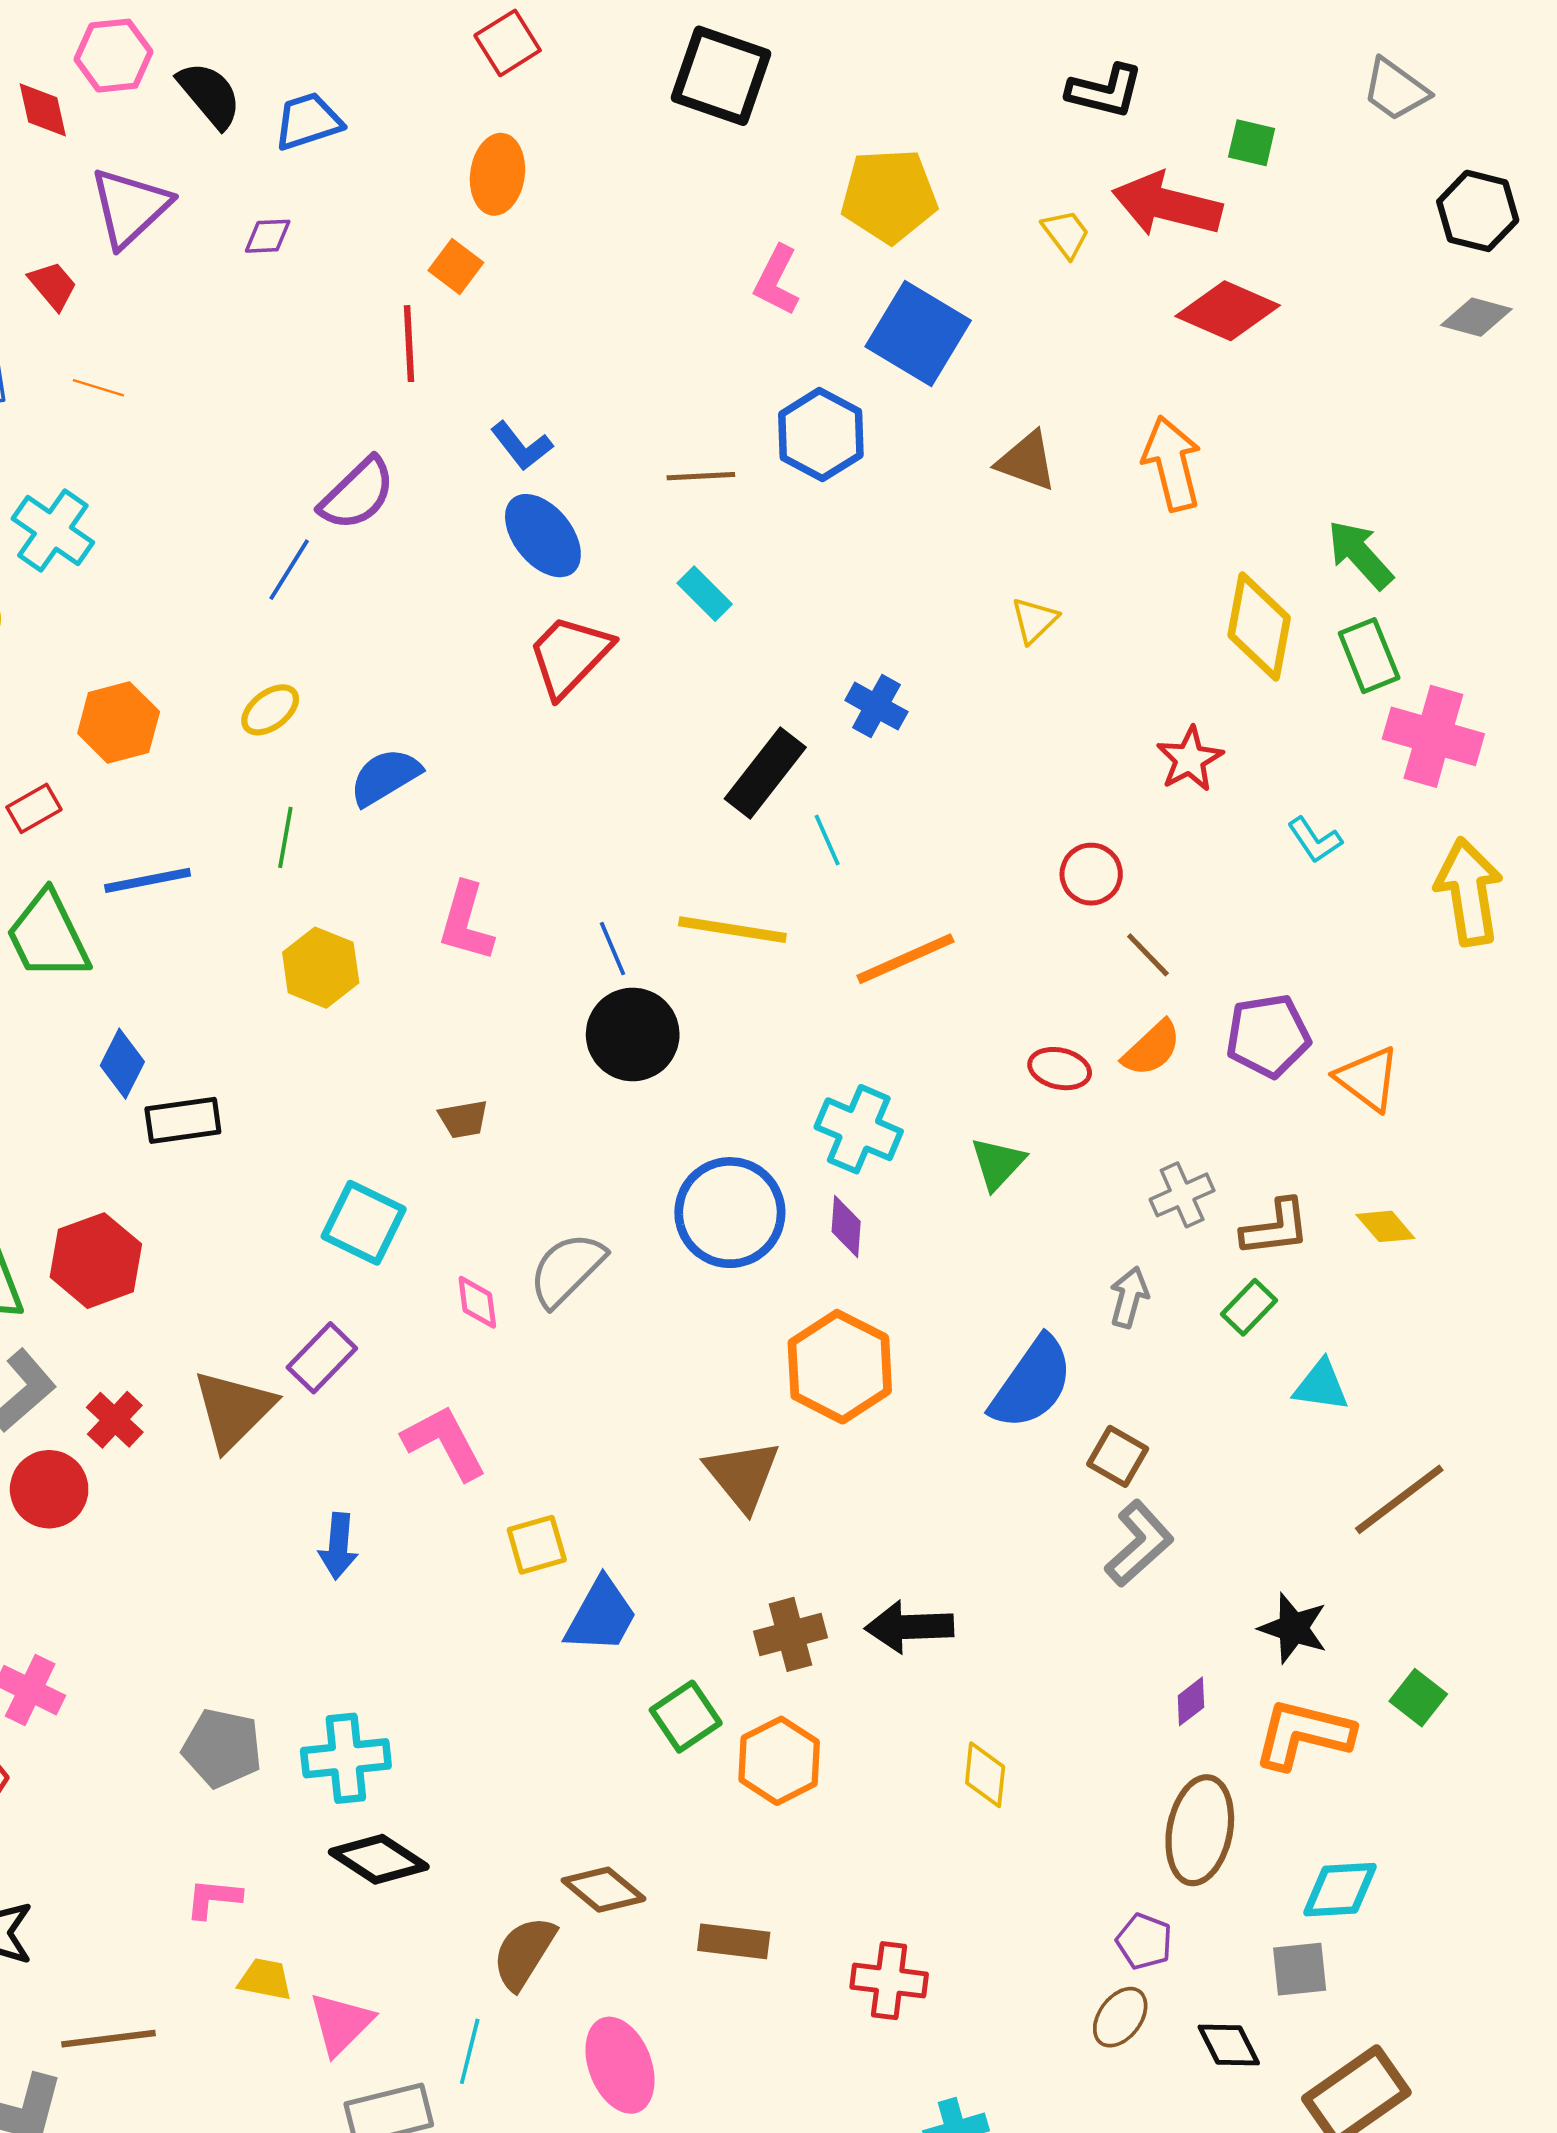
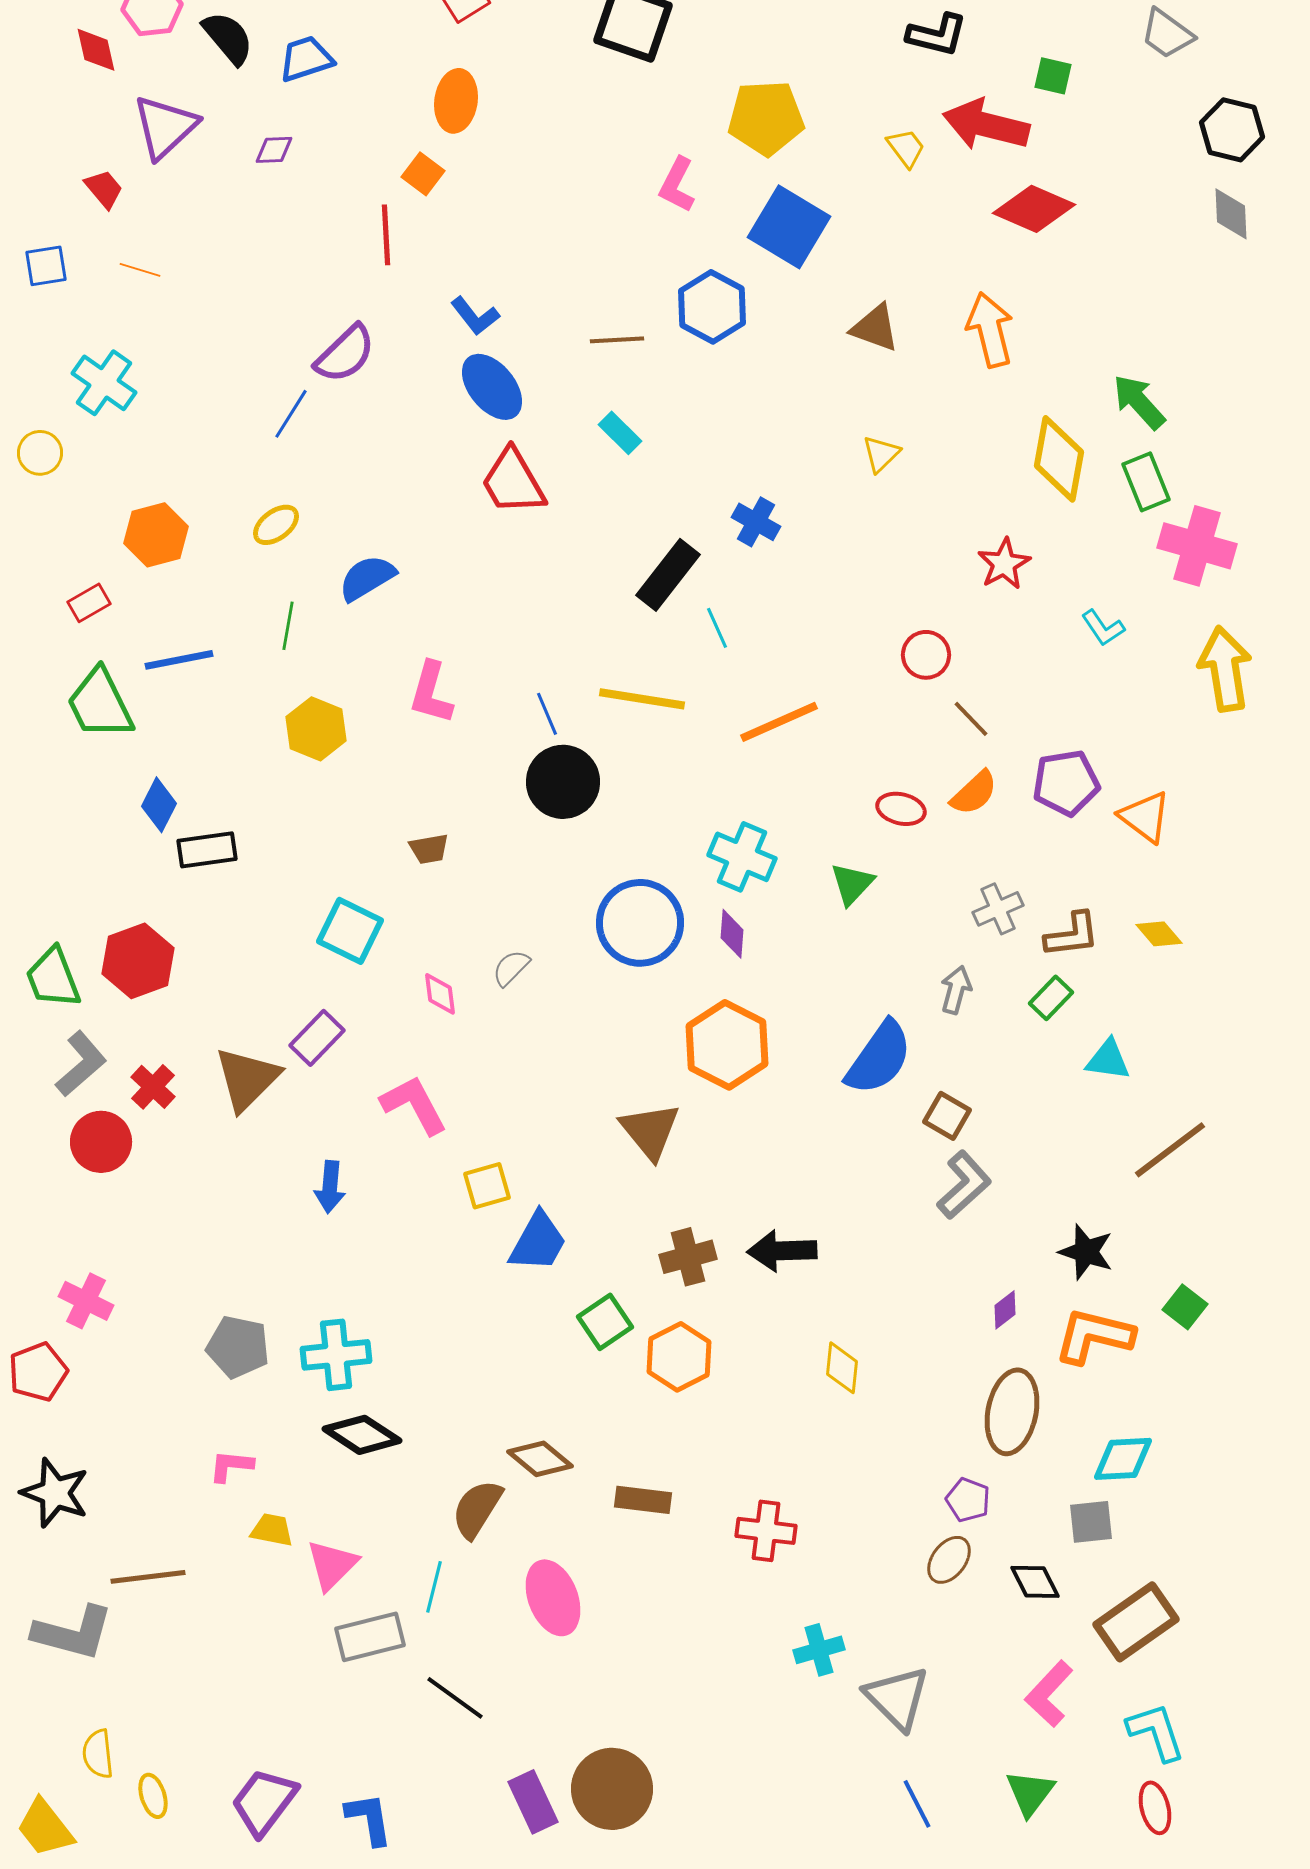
gray diamond: (1476, 317) -> (1231, 214), turned 72
red trapezoid: (569, 656) -> (513, 482), turned -74
gray semicircle: (567, 1269) -> (511, 968), size x0.6

